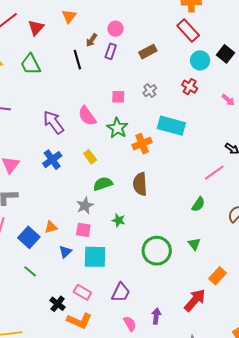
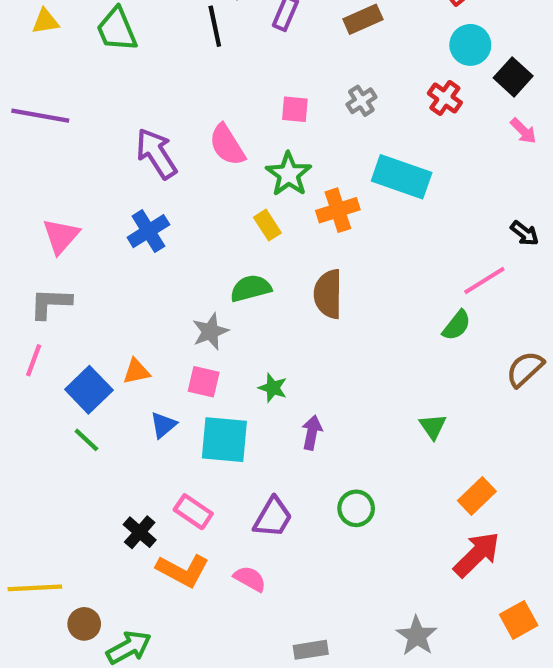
black square: (226, 54) -> (513, 77), moved
yellow rectangle: (90, 157) -> (267, 225), moved
green semicircle: (198, 204) -> (457, 325), moved
green star: (119, 220) -> (273, 388), moved
green circle: (157, 251) -> (356, 508), moved, size x0.6
green line: (30, 271) -> (86, 440), moved
red arrow: (195, 300) -> (477, 554), moved
purple arrow: (156, 316) -> (312, 433), moved
pink semicircle: (130, 324) -> (250, 579), moved, turned -35

